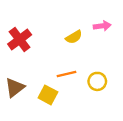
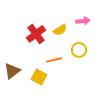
red cross: (20, 39) -> (36, 34), moved
yellow circle: (97, 81) -> (79, 50), moved

